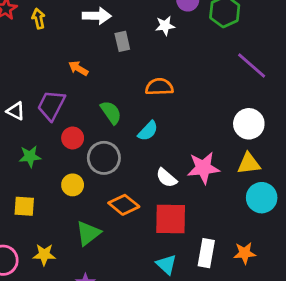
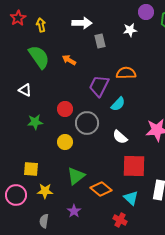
purple trapezoid: (51, 105) -> (99, 86), moved
green semicircle: (111, 112) -> (39, 57), moved, size x1.4
white semicircle: (166, 178) -> (120, 137), moved
orange diamond: (124, 205) -> (101, 189), moved
yellow square: (24, 206) -> (31, 169), moved

